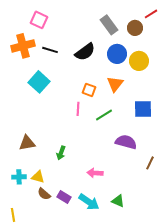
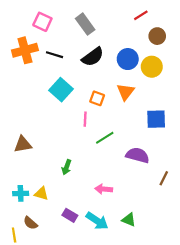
red line: (151, 14) -> (141, 15), moved
gray rectangle: (109, 25) -> (85, 24), moved
brown circle: (135, 28) -> (157, 36), moved
cyan square: (39, 82) -> (61, 90), moved
green line: (104, 115) -> (105, 138), moved
brown triangle: (27, 143) -> (23, 144), moved
brown semicircle: (44, 194) -> (30, 223), moved

